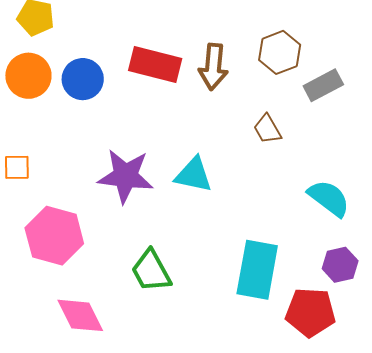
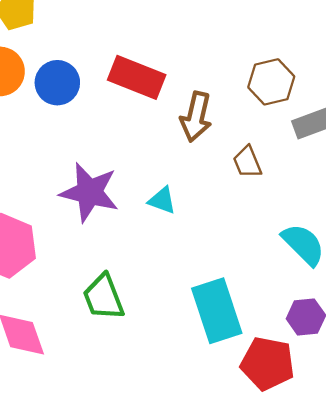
brown arrow: (213, 67) -> (196, 117), moved
cyan triangle: (194, 175) -> (162, 200), size x0.7
cyan rectangle: (257, 270) -> (217, 311), turned -36

